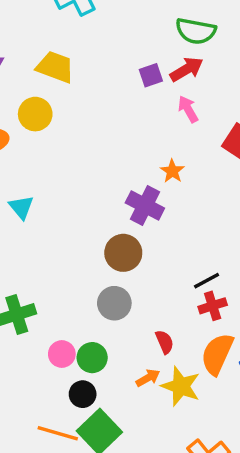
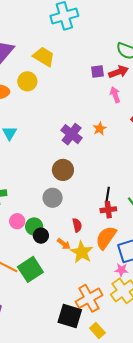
purple cross: (145, 205) -> (72, 134), moved
black line: (207, 281) -> (108, 195), turned -63
orange arrow: (148, 378) -> (64, 244), turned 56
black circle: (83, 394) -> (41, 236), moved

